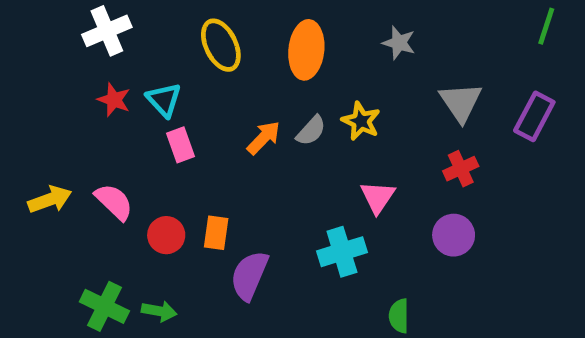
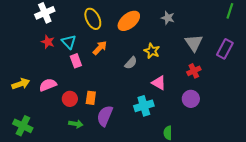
orange ellipse: (306, 50) -> (129, 21), turned 45
gray semicircle: (311, 131) -> (131, 63), moved
orange arrow: (264, 138) -> (100, 48), moved
pink triangle: (378, 197) -> (159, 83), turned -35
pink semicircle: (114, 202) -> (48, 85), turned -66
green cross: (104, 306) -> (23, 126), moved
green arrow: (159, 311) -> (76, 124), moved

